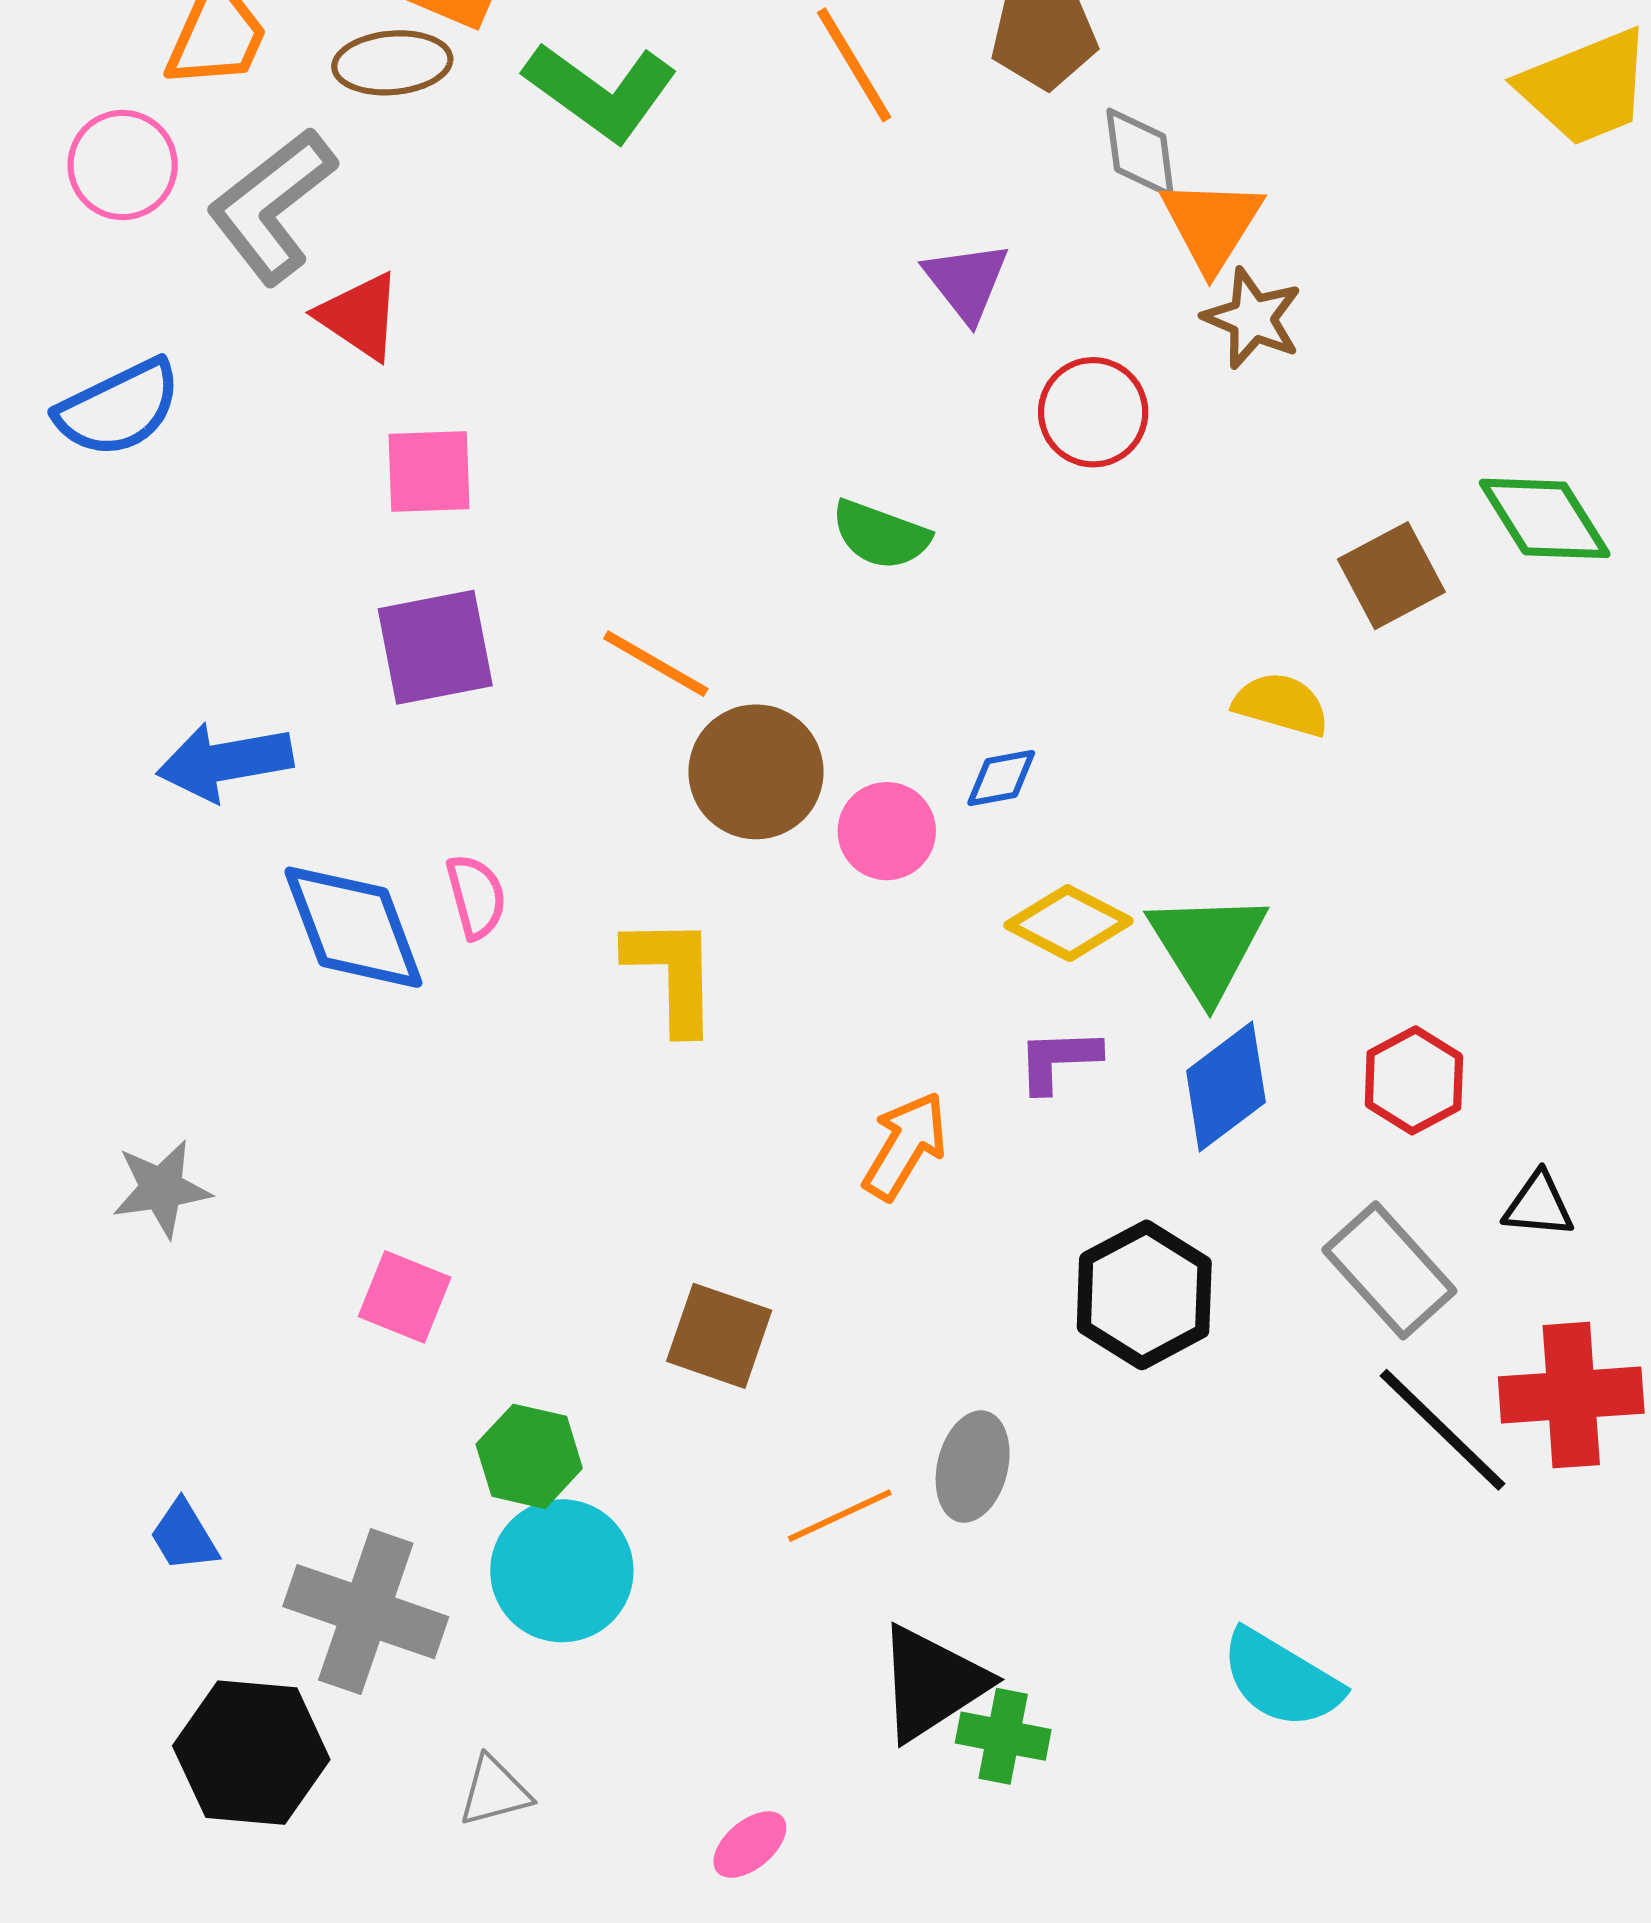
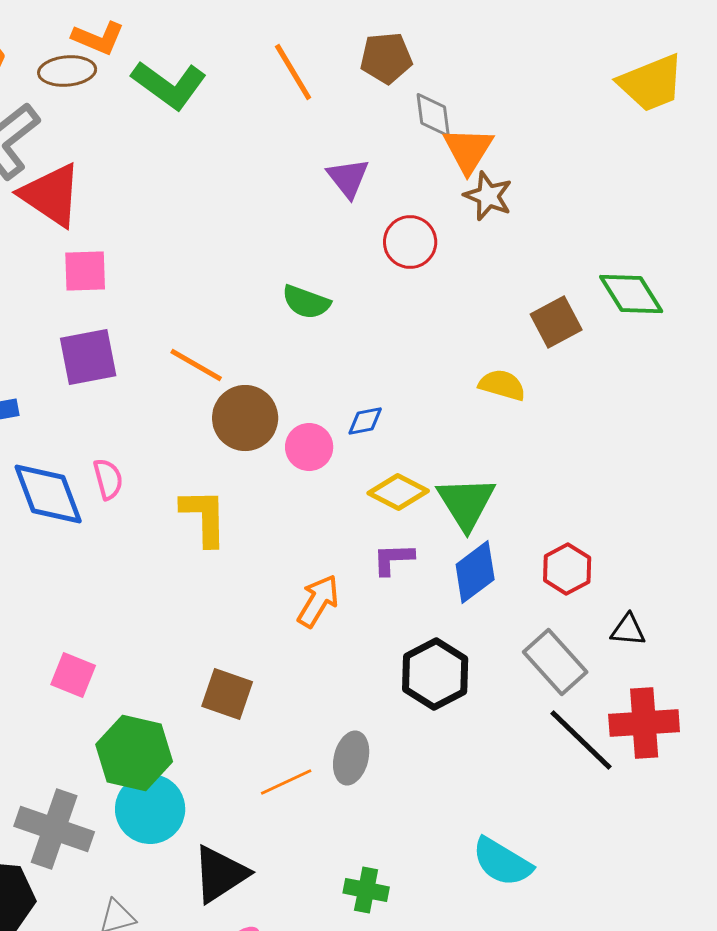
red triangle: (360, 316) -> (51, 195), size x1.5
green hexagon: (529, 1456) -> (134, 753), size x1.5
black triangle: (932, 1683) -> (220, 874), moved

